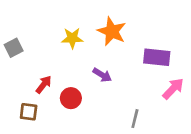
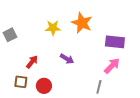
purple arrow: (102, 75) -> (67, 59), moved
pink arrow: (173, 89) -> (112, 66), moved
red circle: (71, 98) -> (44, 86), moved

